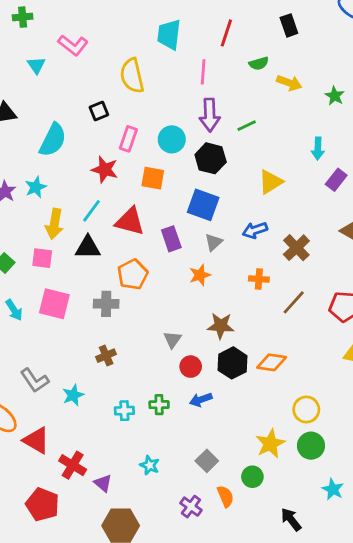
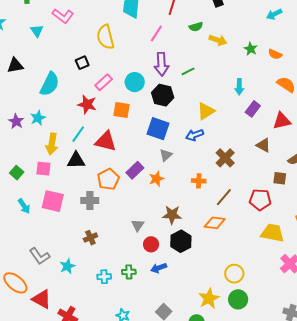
pink line: (203, 72) -> (156, 33), turned 30
pink rectangle: (128, 139) -> (104, 82), turned 30
blue arrow: (255, 230) -> (195, 135), moved
purple rectangle: (171, 239) -> (135, 170), moved, turned 66
orange diamond: (272, 362) -> (215, 223), moved

